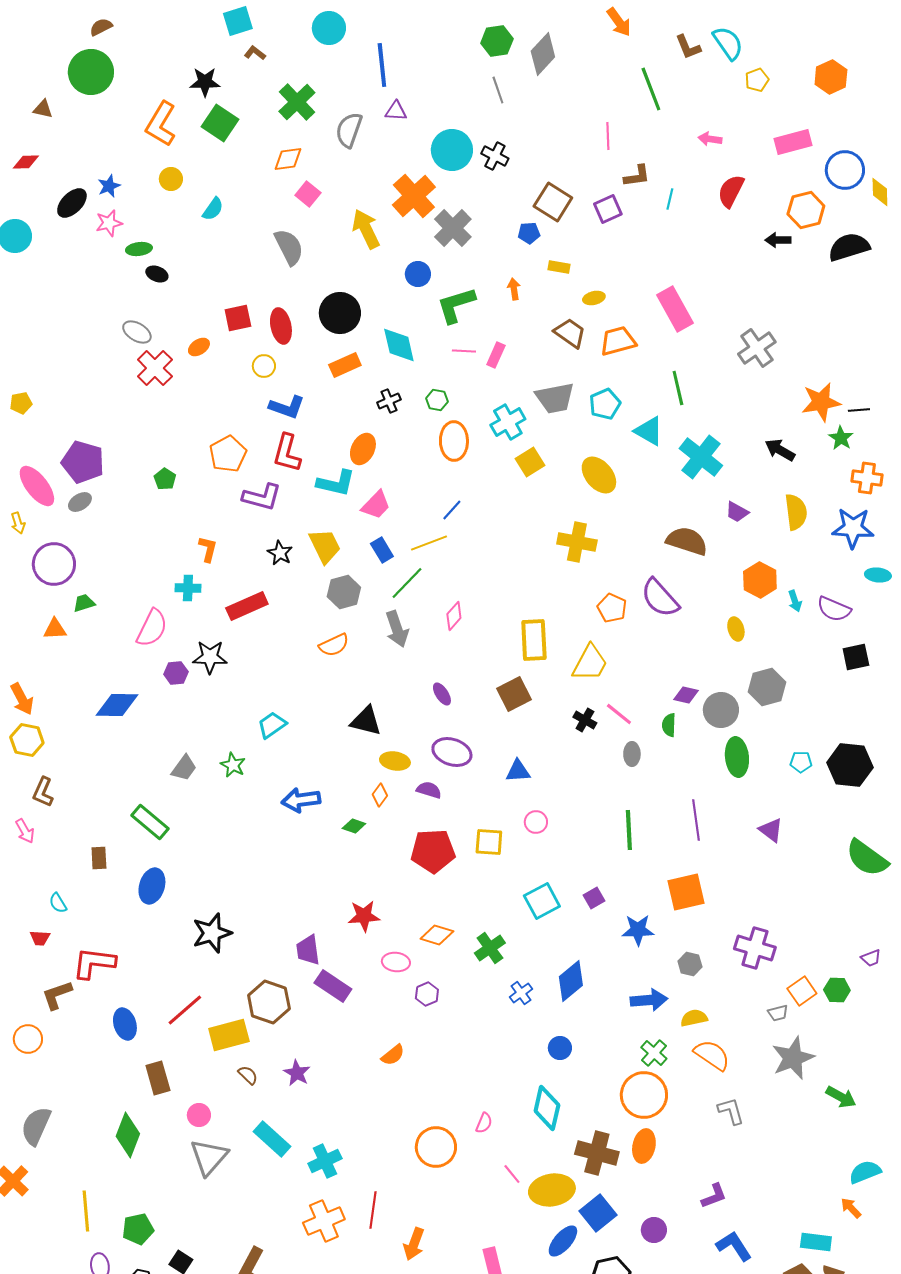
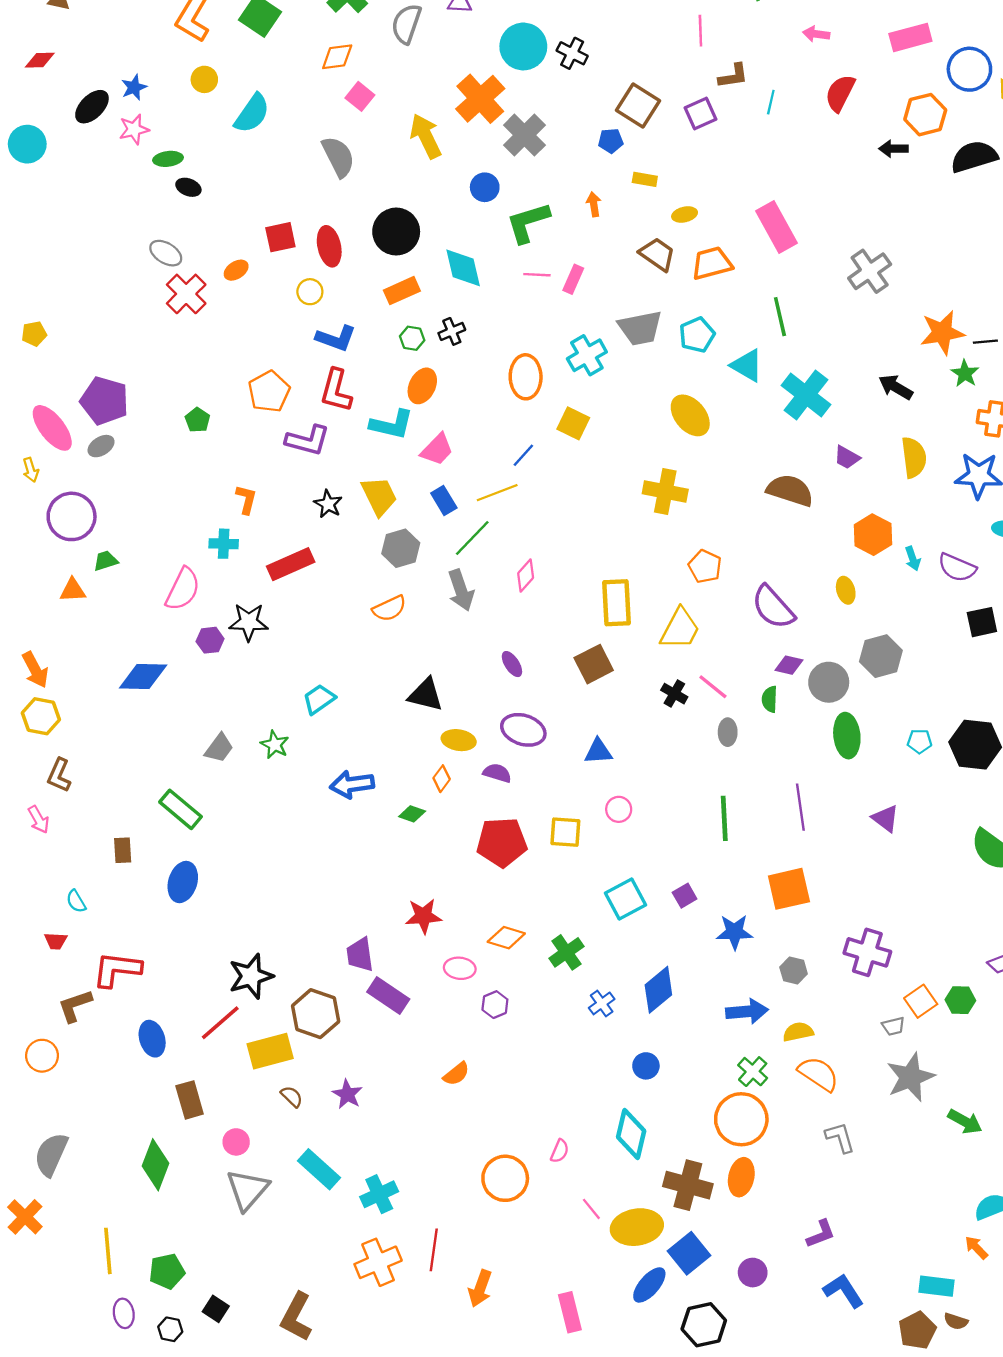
cyan semicircle: (213, 209) -> (252, 113), size x1.5
green hexagon: (437, 400) -> (412, 338), moved
yellow square: (530, 462) -> (573, 423), moved, turned -32
purple semicircle: (660, 598) -> (773, 607), moved
black star: (212, 933) -> (251, 976), moved

